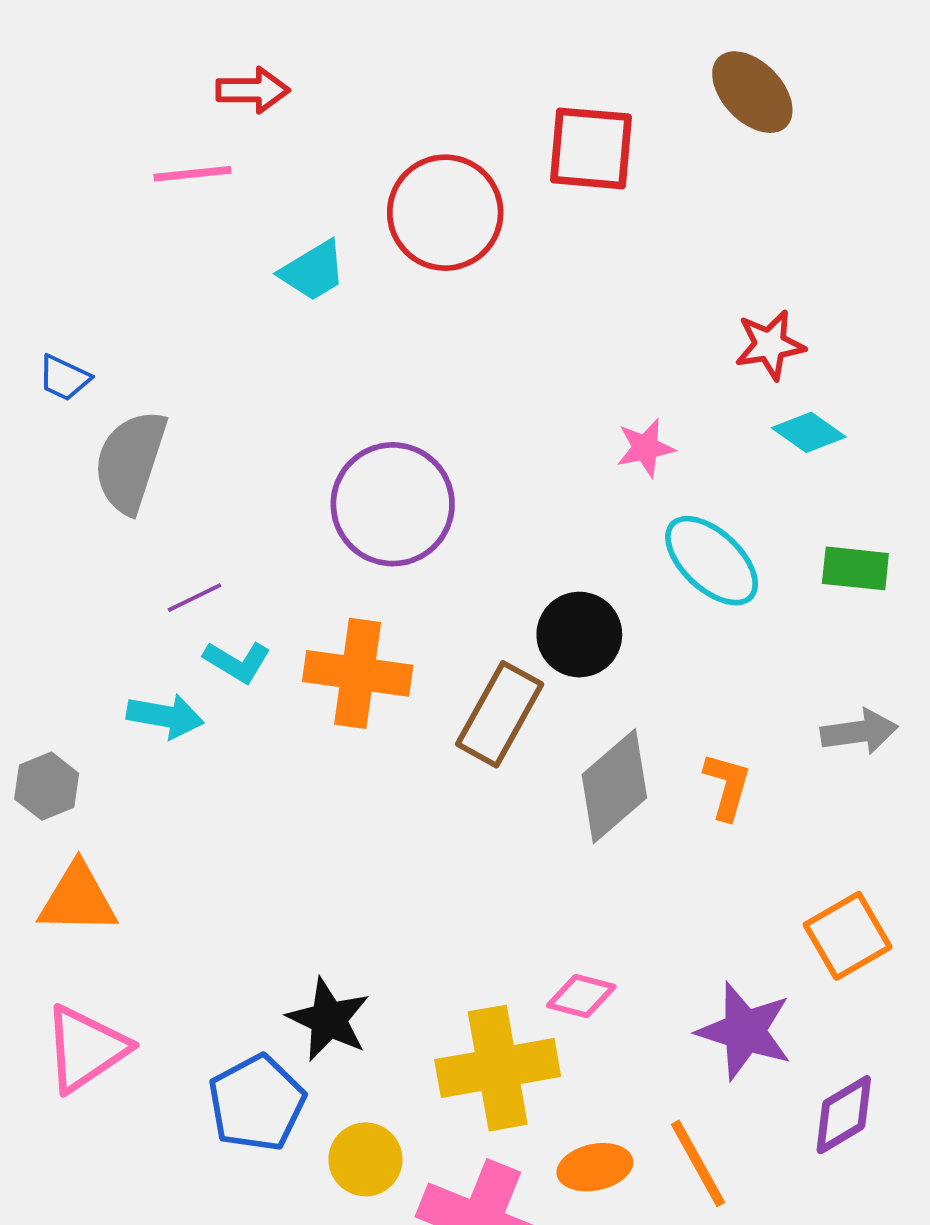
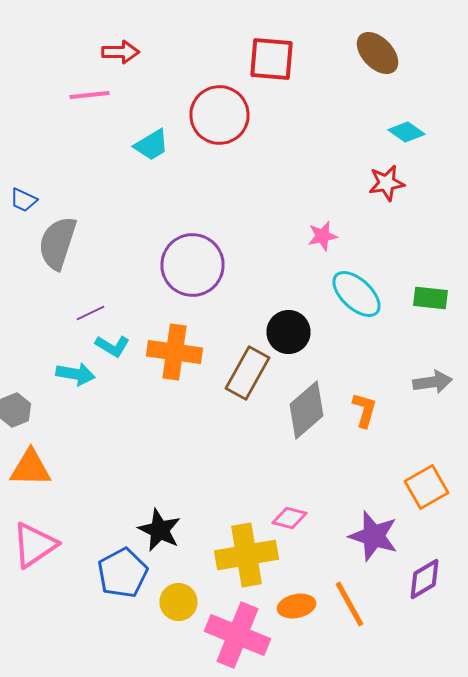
red square: (591, 148) -> (272, 59), moved
cyan diamond: (809, 432) -> (406, 132), moved

